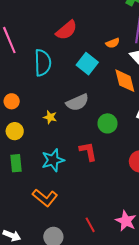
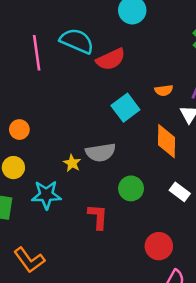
cyan semicircle: (43, 63) -> (77, 41), moved, turned -80
yellow star: (50, 117) -> (72, 163), moved
cyan star: (53, 160) -> (46, 195), moved

